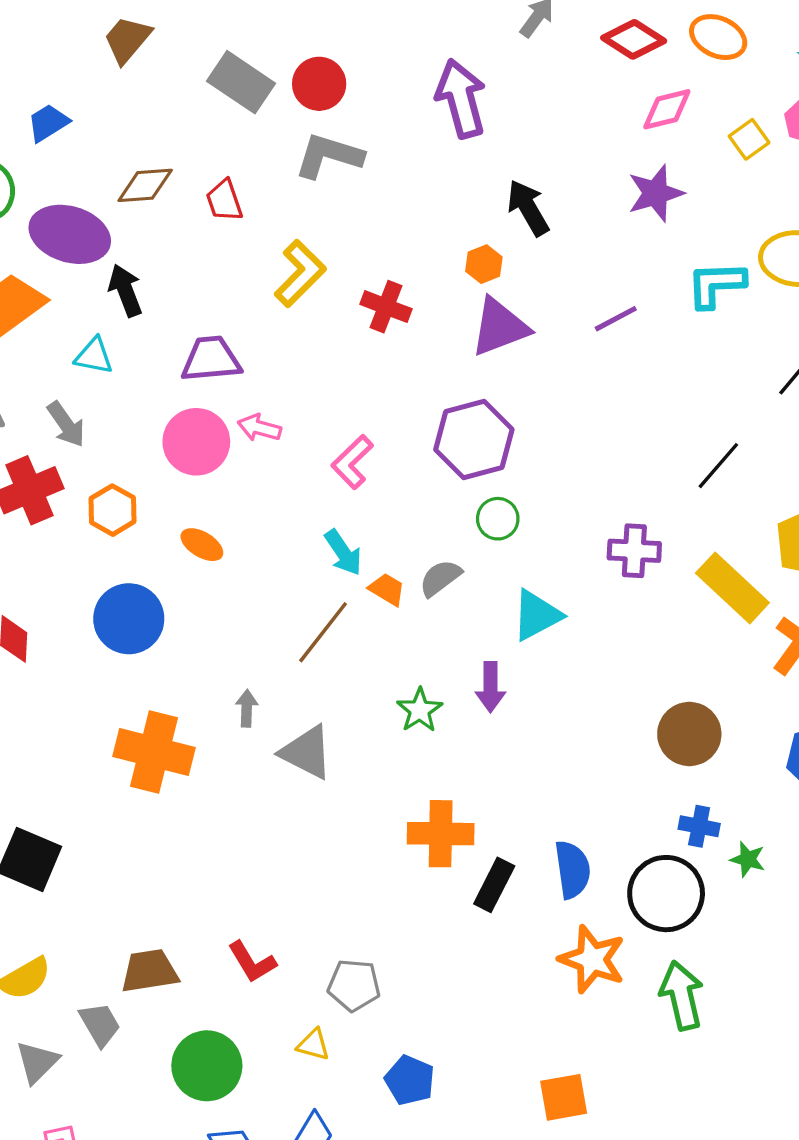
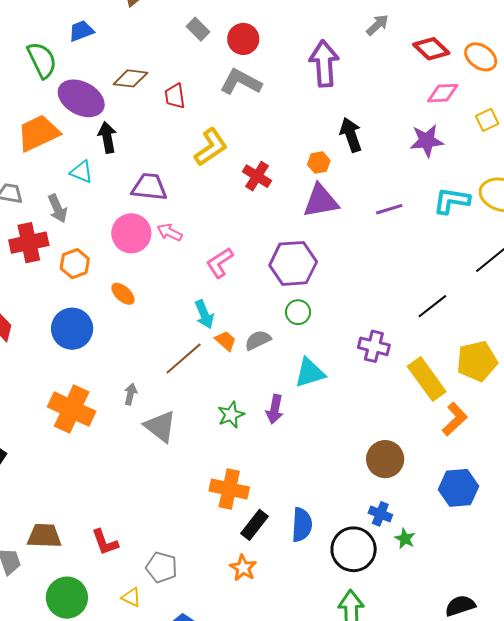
gray rectangle: (241, 82) -> (198, 29), size x0.6
orange star: (592, 959) -> (243, 568), moved, size x0.7

